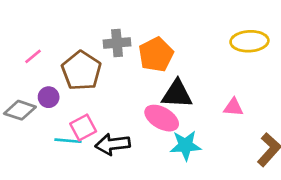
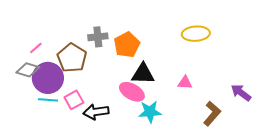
purple circle: (49, 97) -> (48, 78), size x2.0
gray diamond: (20, 110) -> (28, 70), moved
cyan line: (68, 141) -> (48, 100), moved

